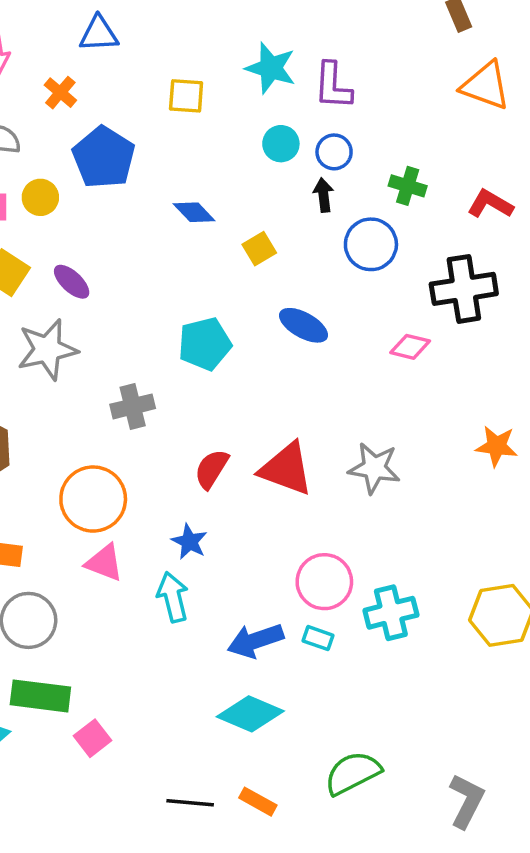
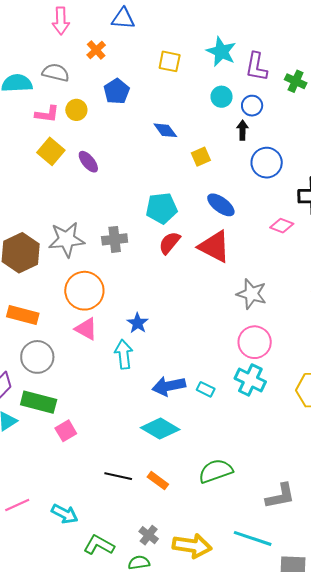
blue pentagon: (104, 157) -> (117, 91), size x0.7
green cross: (408, 186) -> (296, 81), moved
gray star: (47, 350) -> (67, 240), moved
red semicircle: (212, 469) -> (169, 243), moved
red triangle: (286, 469) -> (214, 247), moved
pink circle: (324, 582) -> (255, 342), moved
cyan cross: (391, 613) -> (250, 380), turned 32
gray L-shape: (466, 801) -> (280, 496), turned 44

